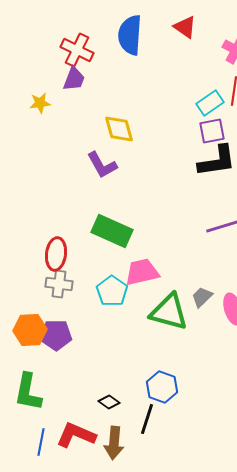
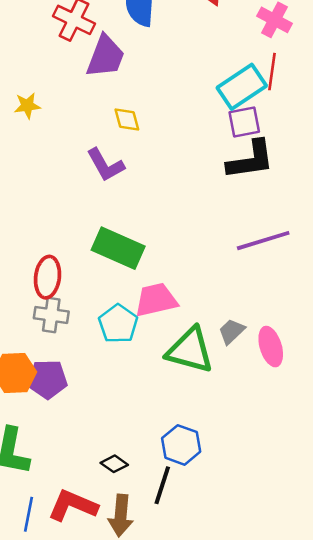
purple trapezoid: (74, 79) -> (105, 56), moved, size x1.4
yellow star: (40, 103) -> (27, 106), moved
cyan rectangle: (210, 103) -> (242, 87), size x1.4
yellow diamond: (119, 129) -> (127, 120), size x0.7

